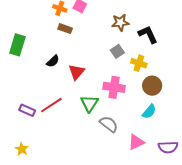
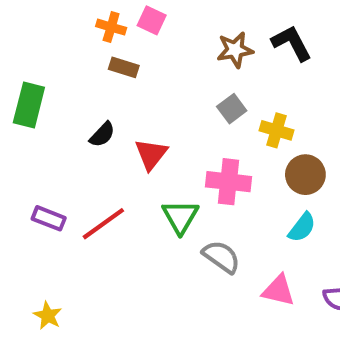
black L-shape: (148, 34) -> (292, 43), moved
purple rectangle: (27, 110) -> (49, 218), moved
pink triangle: (136, 142) -> (278, 290), turned 42

